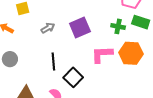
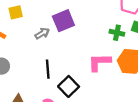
purple square: (80, 28) -> (63, 21), moved

